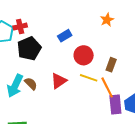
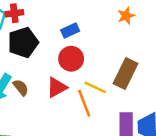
red circle: (84, 55) -> (71, 59), moved
brown rectangle: (111, 65) -> (126, 74), size x1.6
orange line: (107, 87) -> (84, 103), moved

